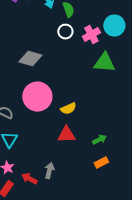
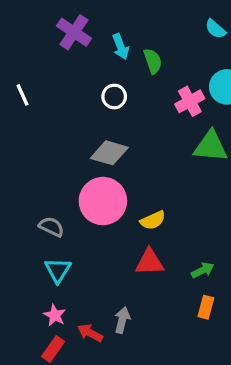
white circle: (65, 32) -> (114, 96), moved
gray diamond: (30, 59) -> (109, 153), moved
orange rectangle: (101, 163) -> (206, 307), turned -48

